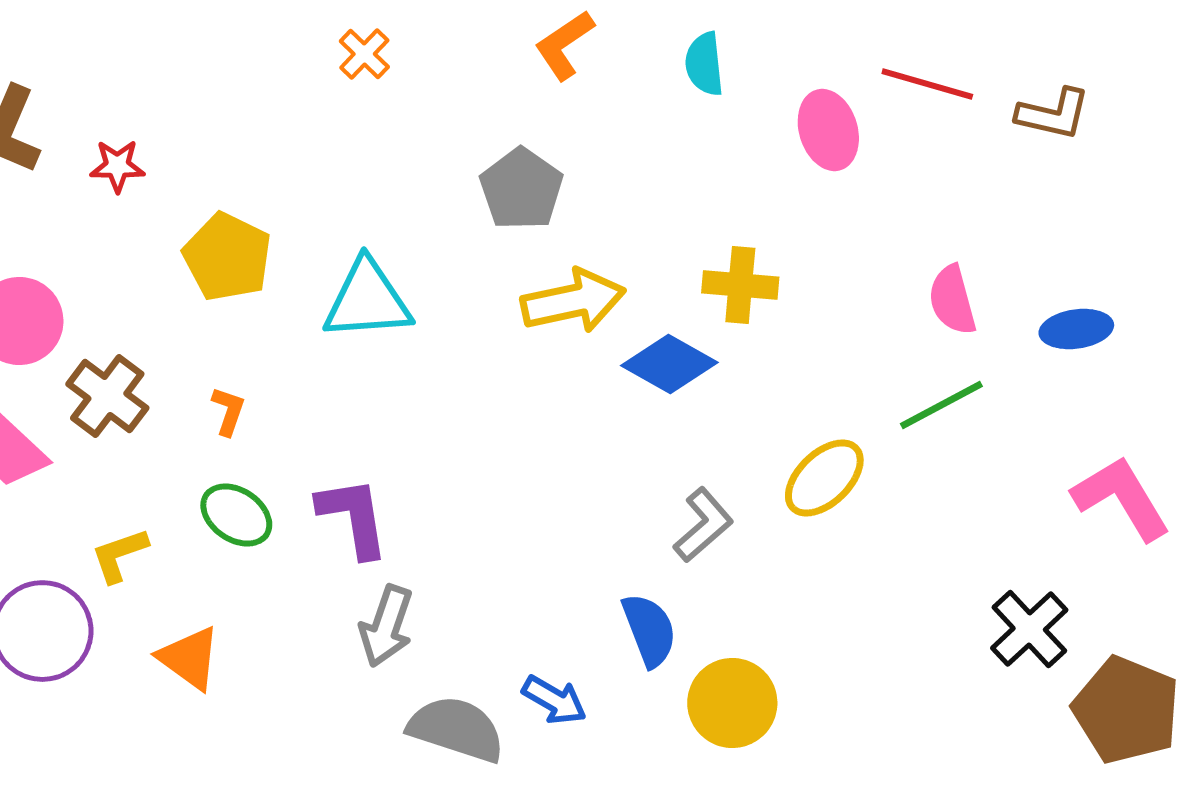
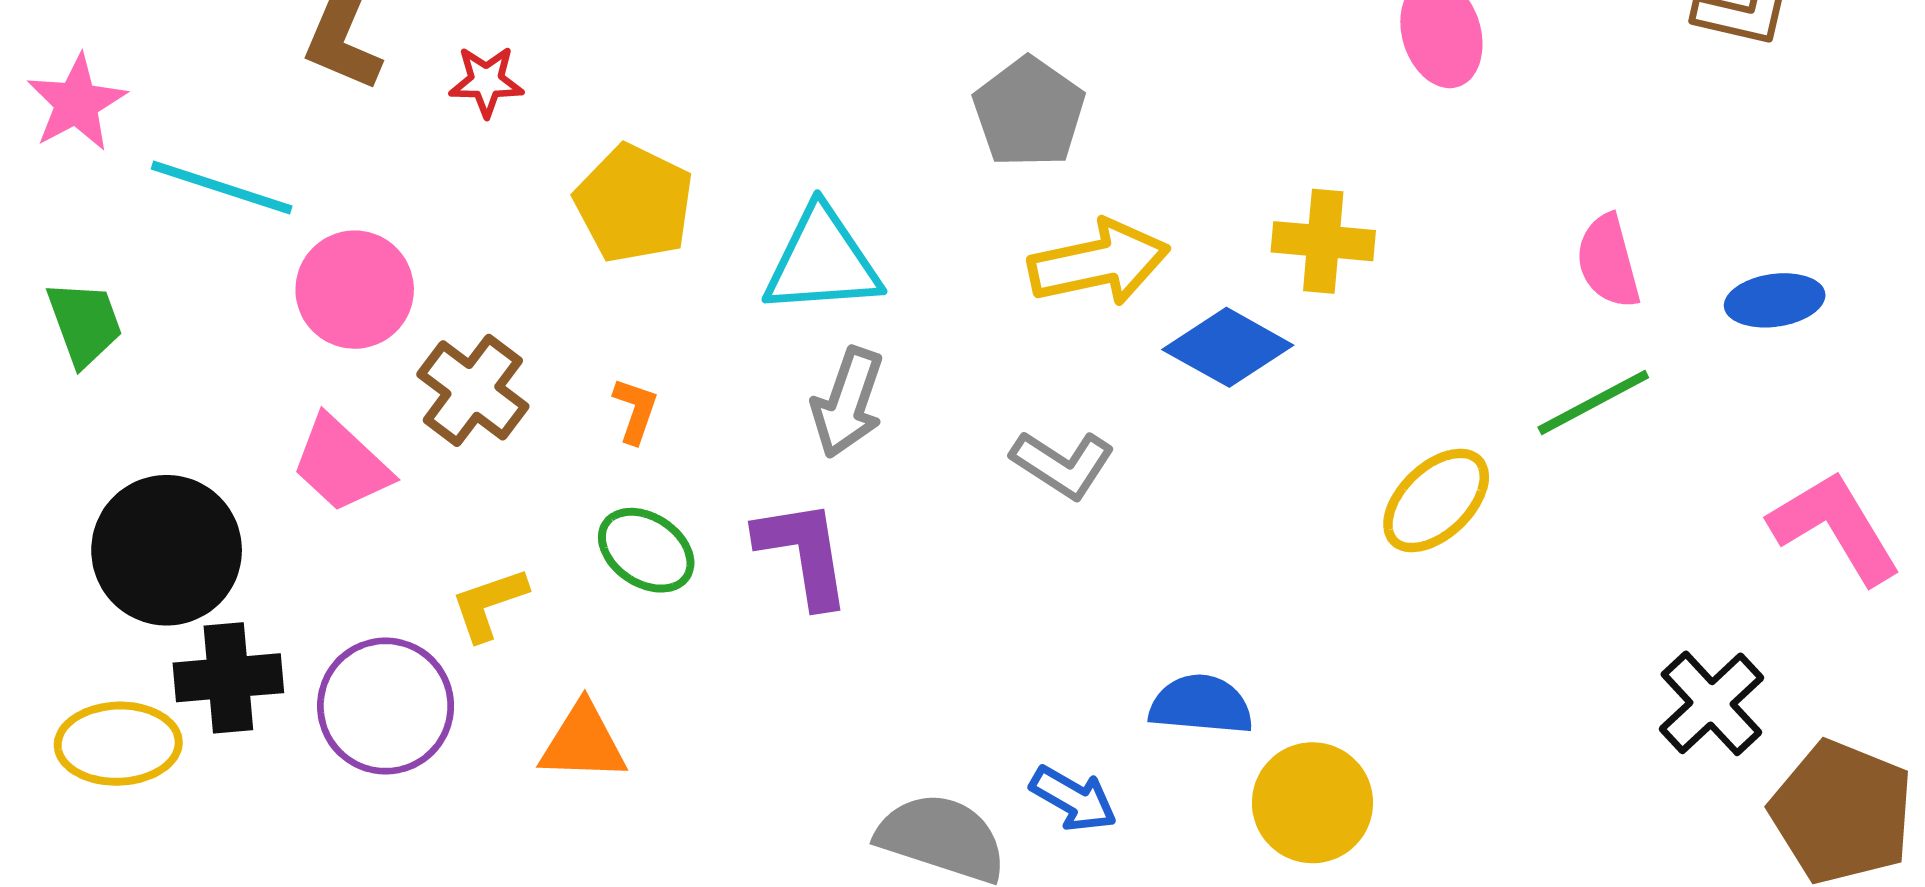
gray L-shape: (703, 525) -> (1063, 464), moved, turned 74
gray arrow: (386, 626) -> (848, 402), moved
blue semicircle: (649, 630) -> (1201, 705), turned -64
orange triangle: (189, 658) -> (583, 742), turned -34

